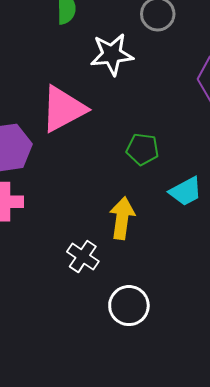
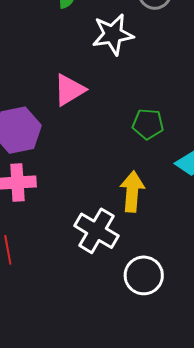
pink triangle: (63, 109) -> (69, 90), size x0.7
white cross: (83, 256) -> (96, 231), size x1.4

